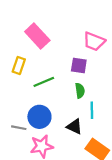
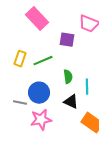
yellow rectangle: (19, 65) -> (20, 59), moved
purple square: (79, 65) -> (67, 40), moved
green semicircle: (80, 91) -> (68, 77), moved

